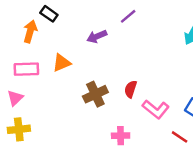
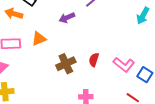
orange arrow: (30, 31) -> (14, 14), turned -90
pink L-shape: (156, 109) -> (124, 65), moved

